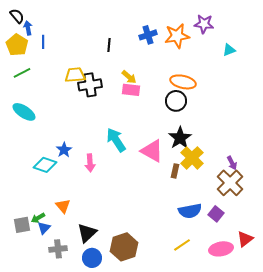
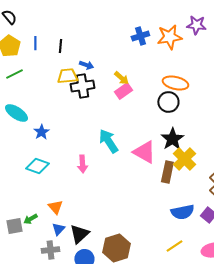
blue arrow: (28, 28) -> (86, 65), moved, turned 120
black line: (109, 45) -> (60, 46), moved
pink rectangle: (131, 90) -> (123, 91), turned -42
blue star: (64, 150) -> (41, 132), moved
brown rectangle: (175, 171) -> (167, 172), size x1.5
blue triangle: (44, 228) -> (58, 229), moved

